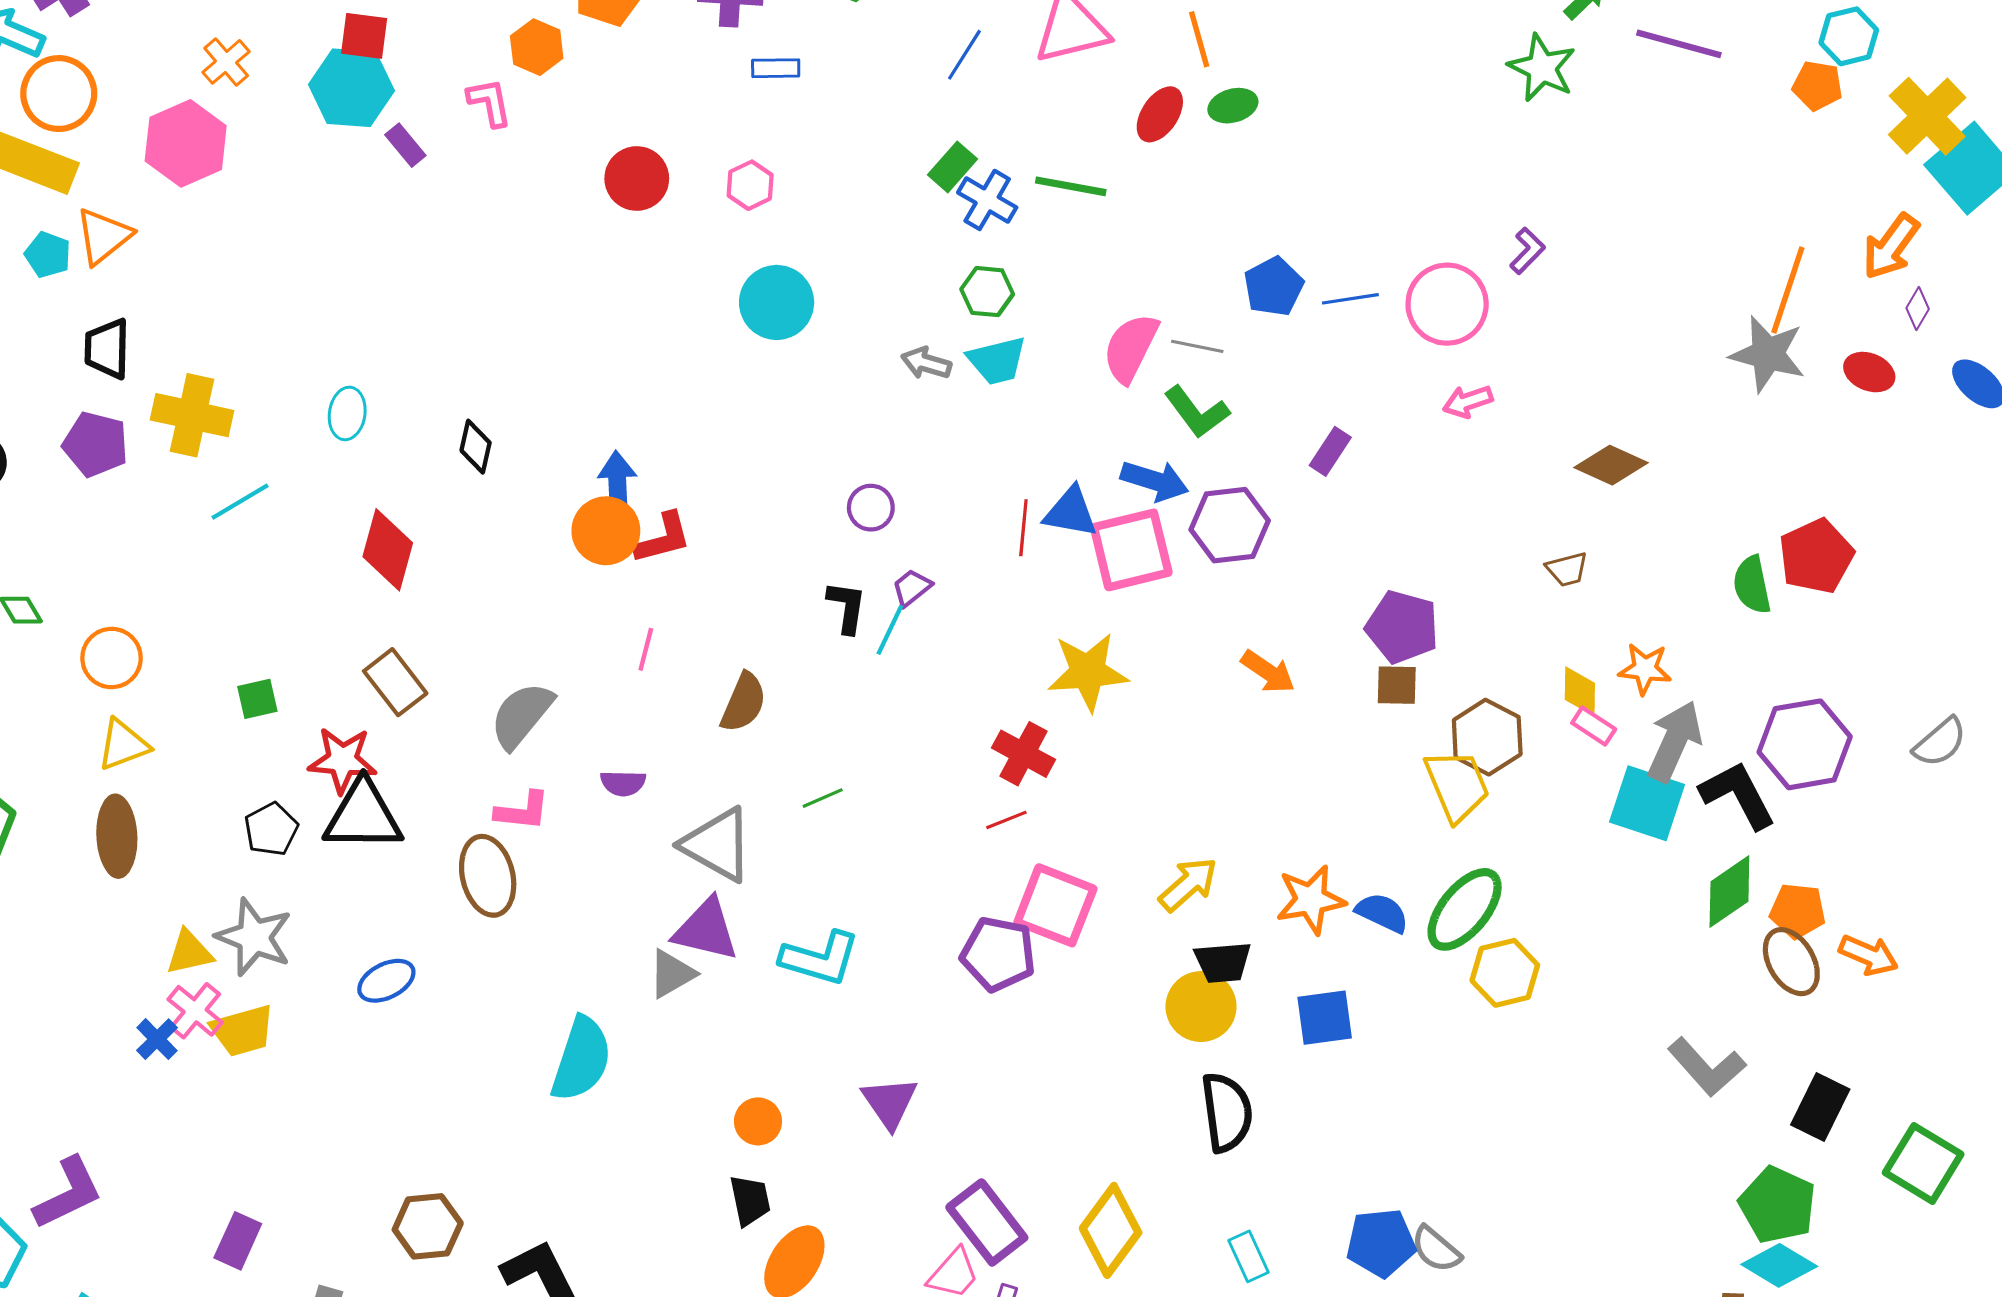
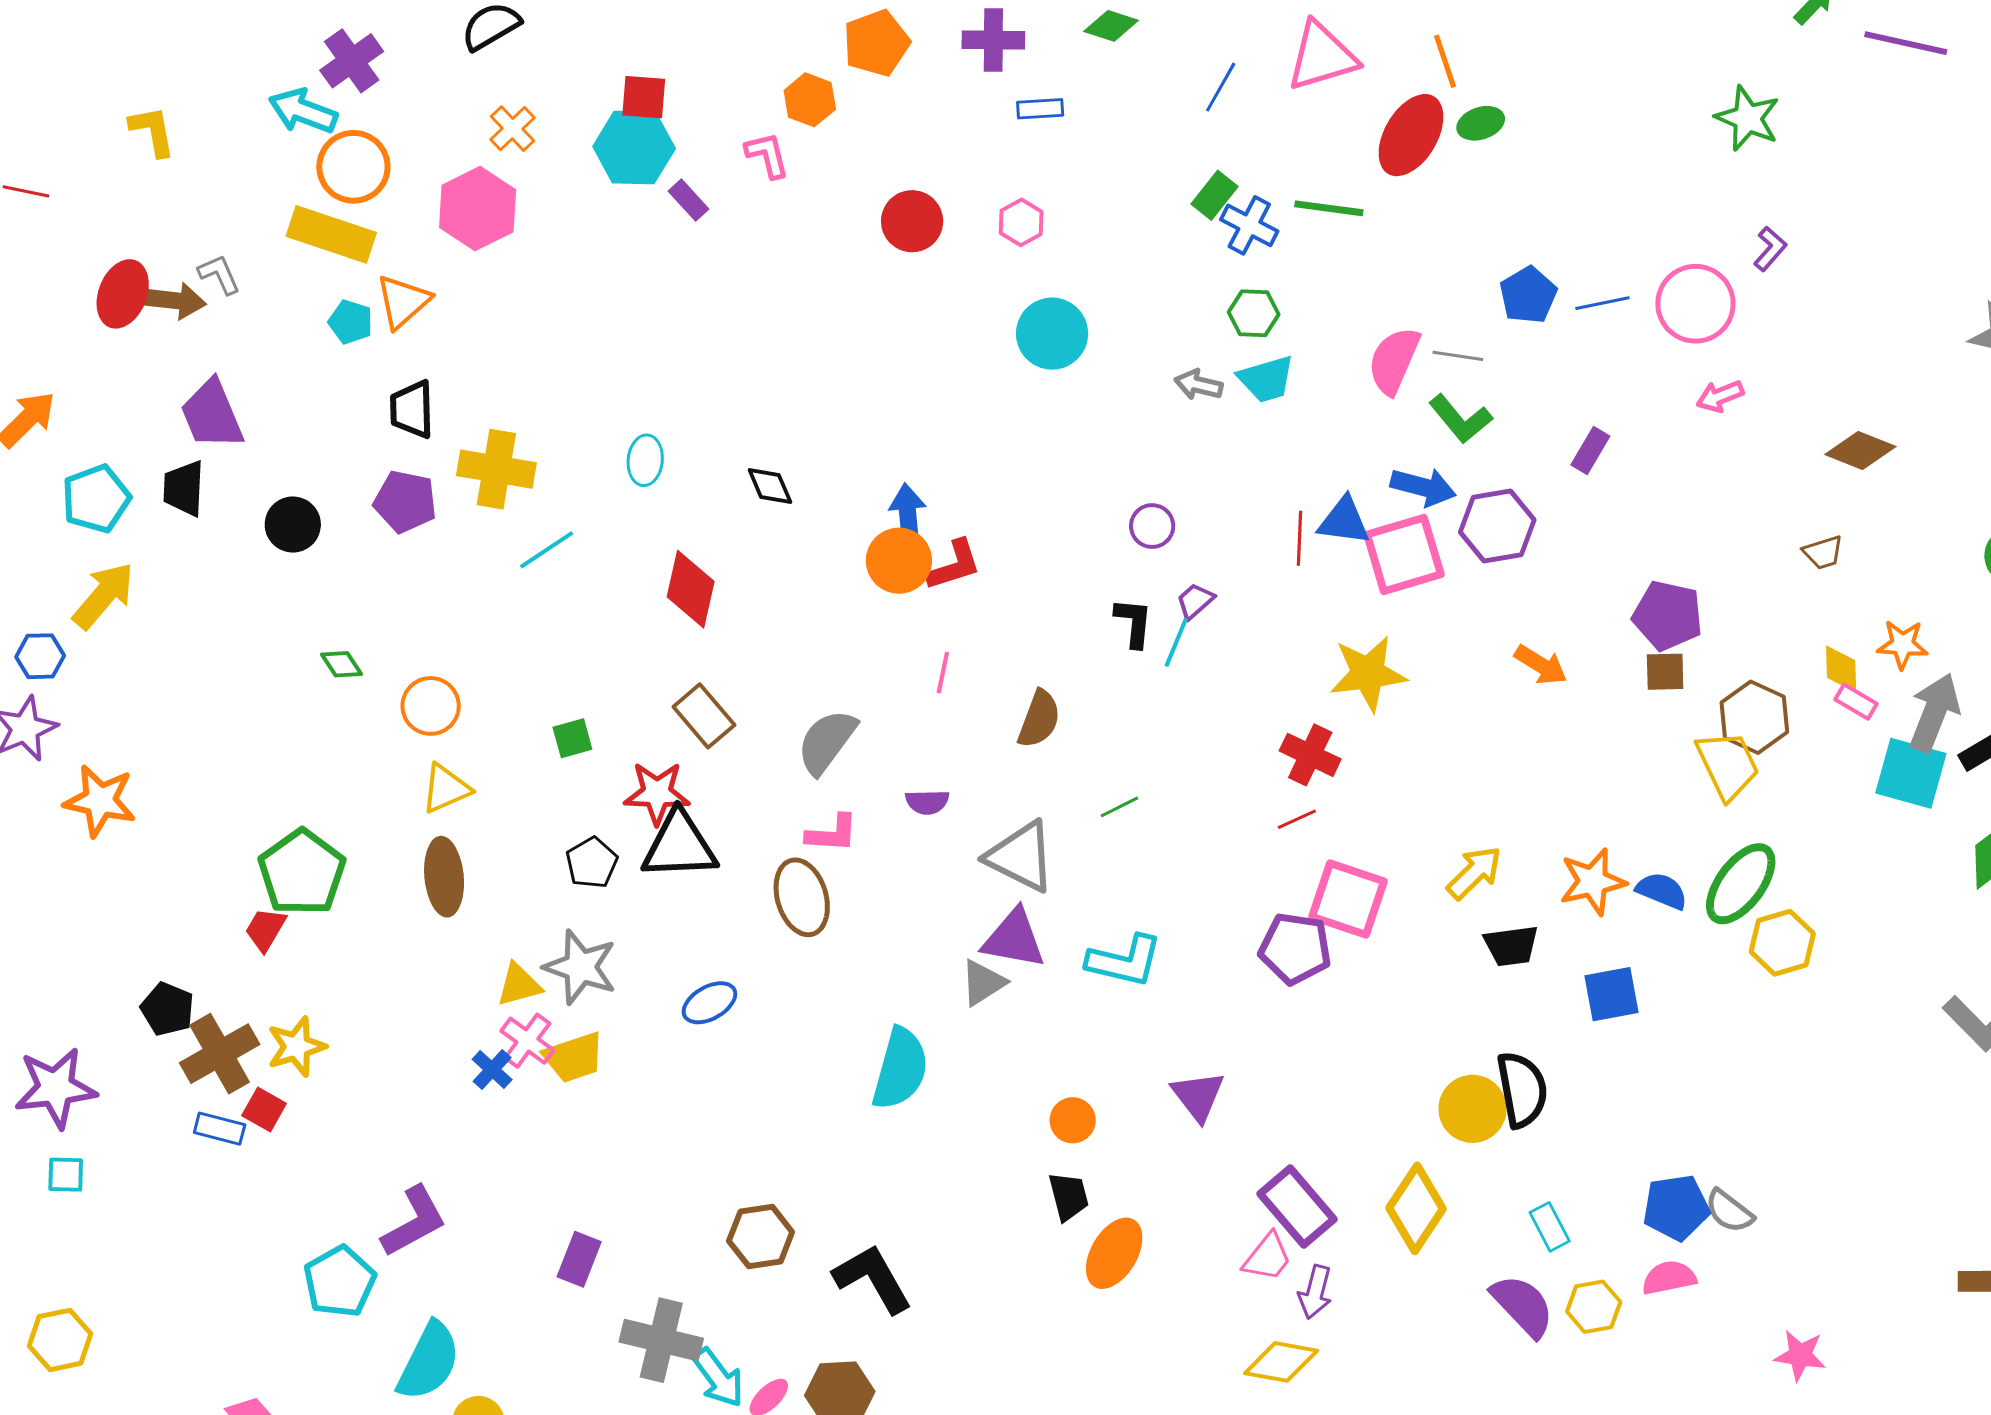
green star: (1542, 68) -> (1748, 118), moved
red ellipse: (1160, 114) -> (1411, 135), size x1.5
black diamond: (476, 447) -> (770, 486), turned -33
yellow circle: (1201, 1007) -> (1472, 1109), moved

